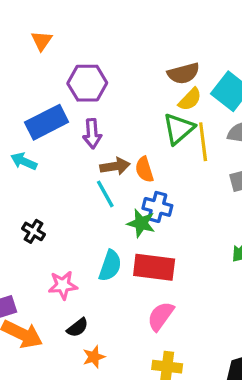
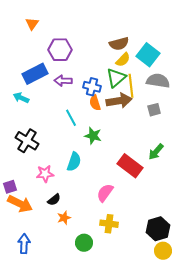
purple arrow: (92, 134) -> (63, 81), turned 96
brown arrow: (115, 166) -> (119, 101), moved, size x1.4
blue cross: (157, 207) -> (92, 87), moved
black cross: (34, 231) -> (27, 141), size x1.6
red rectangle: (154, 267) -> (130, 166), moved, turned 30

